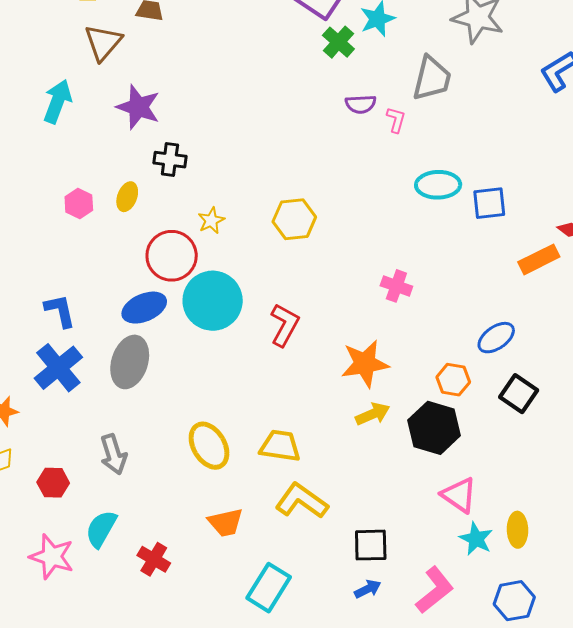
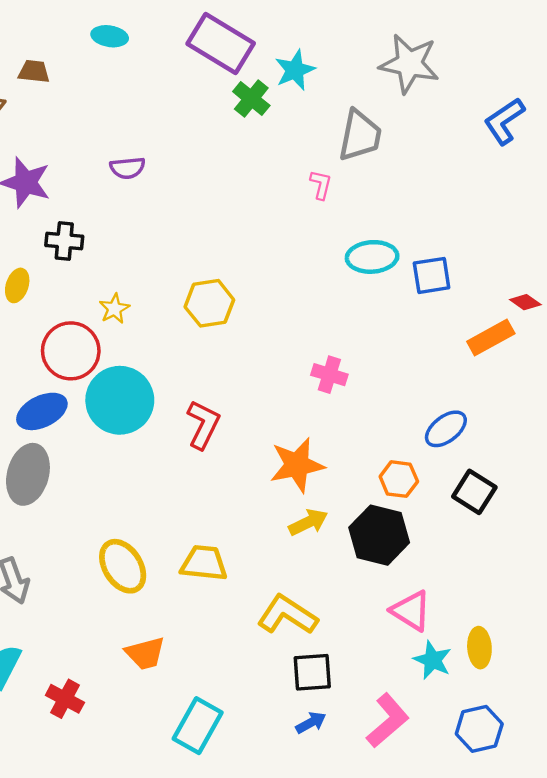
purple semicircle: (361, 104) -> (127, 168), moved
yellow L-shape: (302, 501) -> (287, 615), moved

